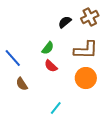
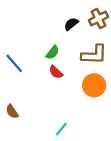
brown semicircle: (22, 84) -> (12, 112), moved
cyan line: (56, 108) -> (61, 129), moved

